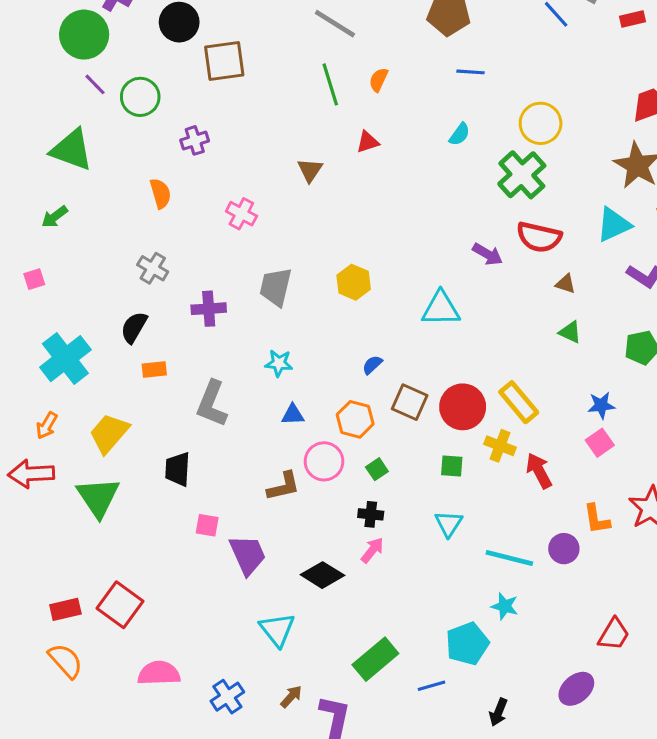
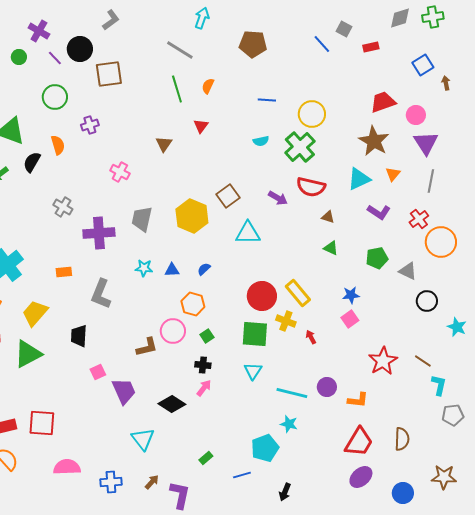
green circle: (84, 35) -> (19, 57), size x0.5
blue line: (470, 72) -> (267, 100), moved
purple line: (95, 84) -> (55, 58), moved
cyan semicircle: (460, 134) -> (261, 141), moved, turned 42
red triangle: (368, 142) -> (201, 126), turned -35
orange semicircle: (160, 193) -> (58, 145), moved
yellow hexagon: (354, 282) -> (192, 216), size x1.5
purple cross: (209, 309) -> (99, 233), size x1.4
black semicircle: (134, 327) -> (32, 162), moved
brown square: (410, 402) -> (228, 196), moved, turned 30
blue triangle: (293, 415) -> (172, 270), moved
green square: (452, 466) -> (255, 334), size x1.8
red arrow: (539, 471) -> (311, 337), size x0.6
green triangle: (98, 497) -> (28, 354), turned 36
orange L-shape: (597, 519) -> (358, 400), moved, turned -75
pink square: (207, 525) -> (98, 372), turned -35
red square: (120, 605) -> (42, 423), turned -32
red trapezoid: (614, 634) -> (359, 442), size x1.4
green rectangle: (375, 659) -> (206, 458), size x0.5
purple ellipse: (576, 689) -> (361, 477), moved
blue cross: (227, 697) -> (111, 482), turned 30

